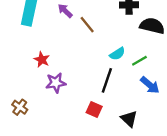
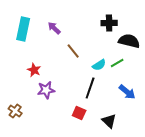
brown line: (87, 25) -> (73, 51), moved
green line: (139, 61) -> (117, 63), moved

